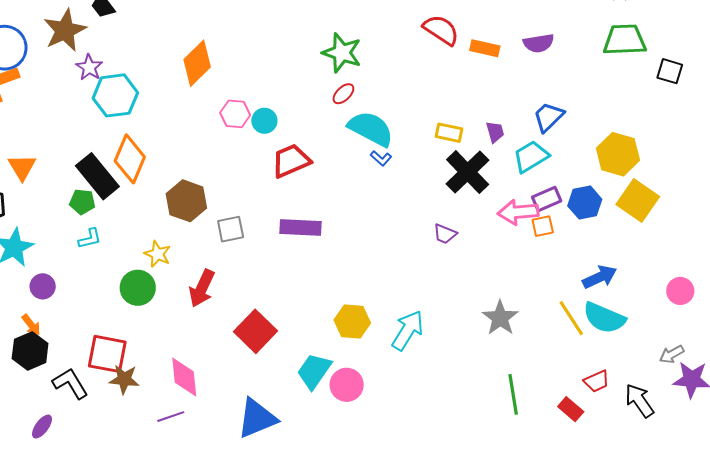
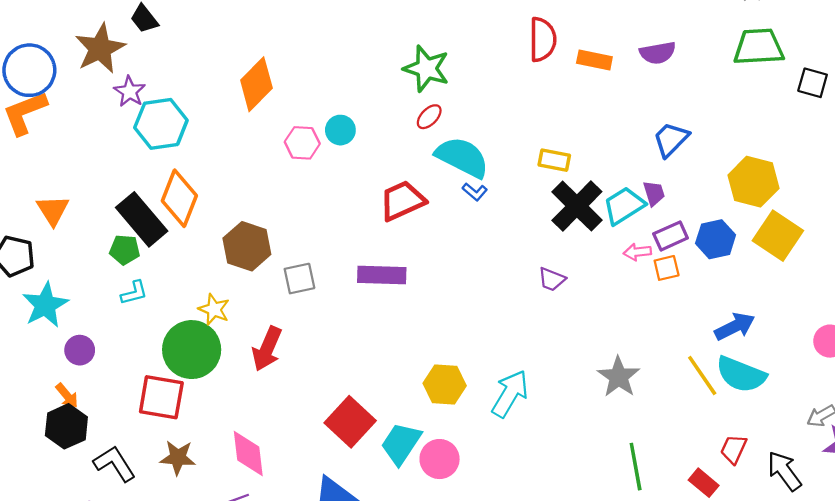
red semicircle: (441, 30) -> (543, 39), turned 57
cyan circle: (264, 121) -> (340, 130), moved
purple trapezoid: (495, 132) -> (654, 193), moved
cyan trapezoid: (531, 157) -> (624, 206), moved
red trapezoid: (291, 161) -> (402, 201), moved
pink arrow: (518, 212) -> (637, 252), size x0.6
green circle: (138, 288) -> (192, 350), size x1.4
red square: (256, 331) -> (350, 422), moved
red square: (107, 354) -> (161, 397), moved
red trapezoid: (597, 381) -> (734, 449), turned 140

